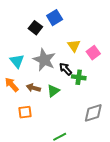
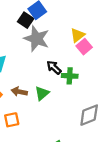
black square: (35, 28) -> (26, 20), moved
yellow triangle: (74, 46) -> (78, 35), moved, turned 32
gray star: (44, 60) -> (37, 39), moved

